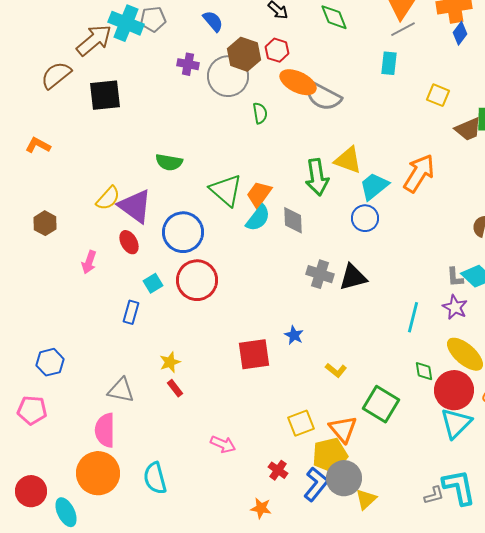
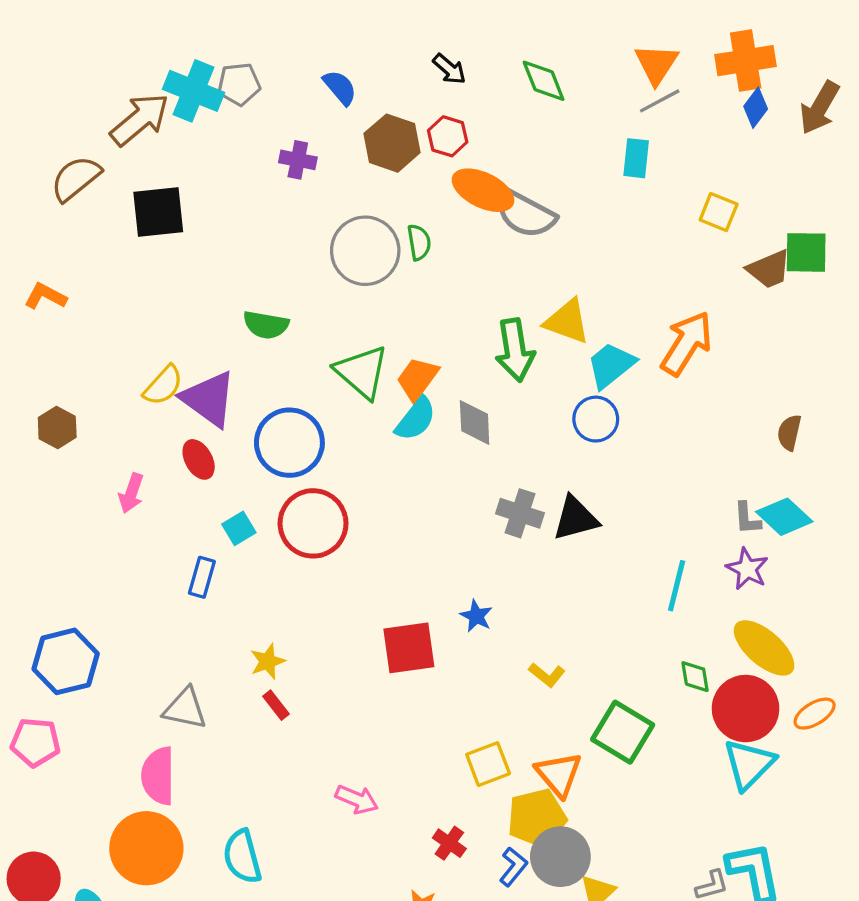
gray circle: (228, 76) -> (365, 251), moved
blue hexagon: (50, 362) -> (66, 661), size x1.4
blue L-shape: (316, 484) -> (513, 867), size x0.7

